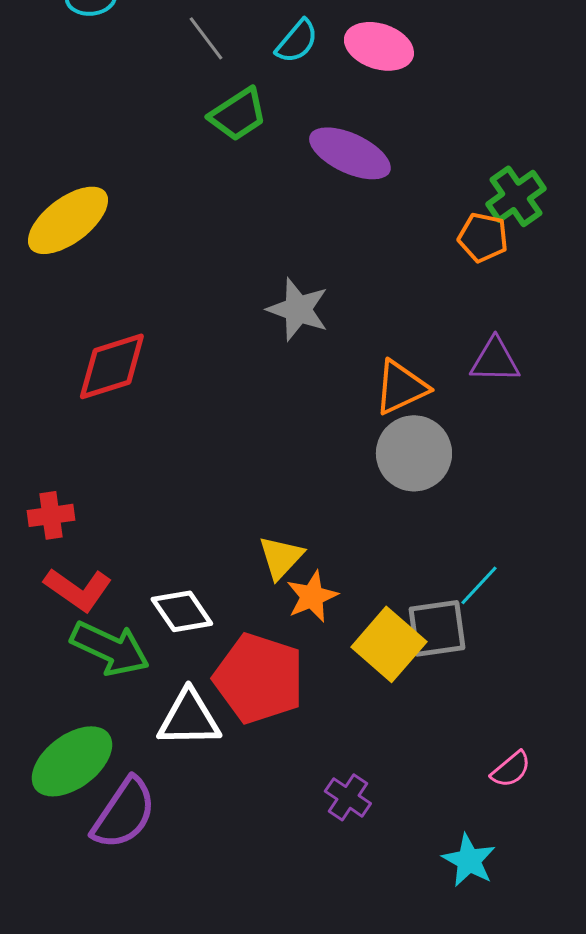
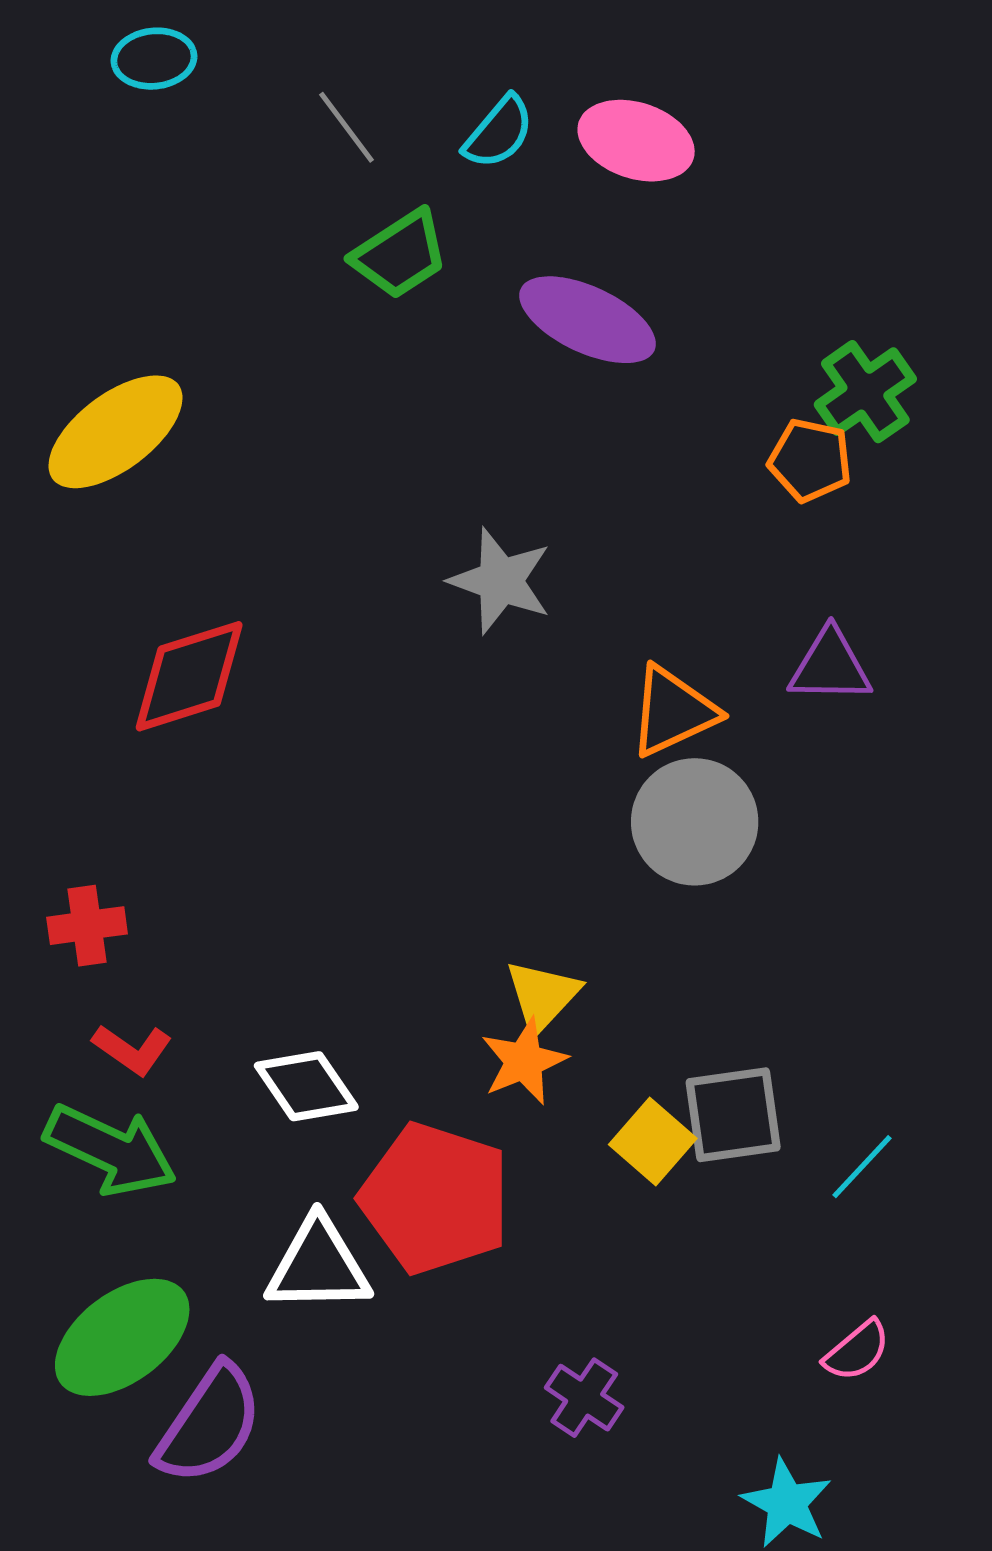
yellow triangle: (281, 557) -> (542, 996), moved
cyan line: (479, 585) -> (862, 1167), moved
red L-shape: (78, 589) -> (132, 1049), size x0.7
yellow square: (389, 644) -> (653, 1142), size x0.7
green arrow: (110, 648) -> (110, 1150), moved

